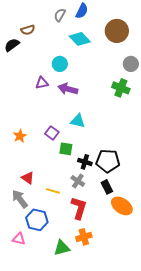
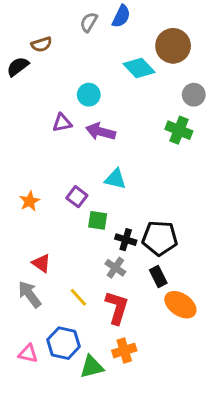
cyan diamond: (80, 39) -> (139, 68), moved
yellow line: (53, 191) -> (78, 297), moved, turned 32
blue hexagon: (37, 220) -> (64, 343), moved

